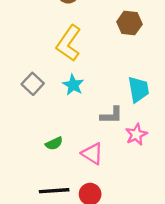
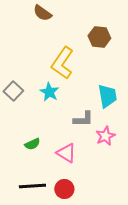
yellow L-shape: (69, 43) -> (62, 63), moved

